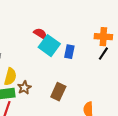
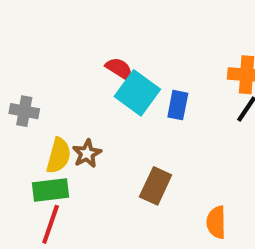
brown star: (24, 88) -> (87, 154), moved

